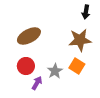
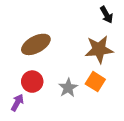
black arrow: (86, 12) -> (106, 15), turned -40
purple arrow: (37, 83) -> (17, 103), moved

